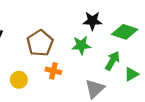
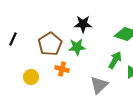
black star: (92, 21) -> (83, 24), moved
green star: (81, 45) -> (77, 47), moved

